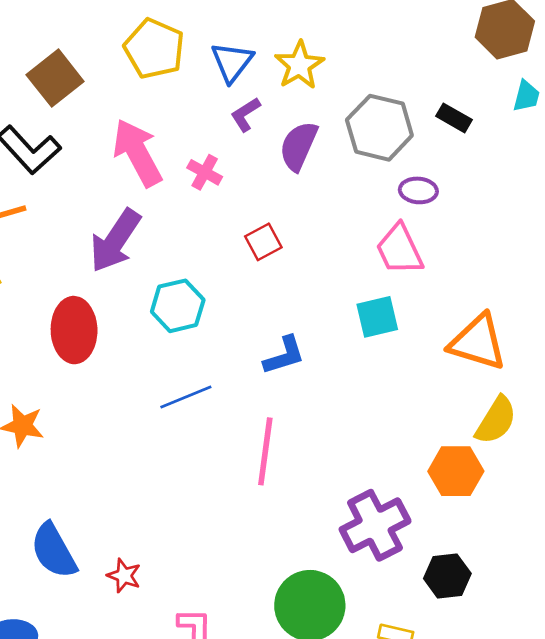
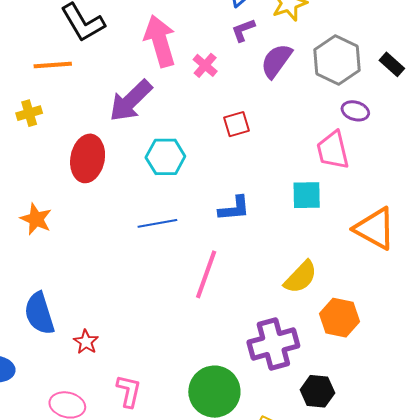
yellow semicircle: (496, 420) -> (301, 277), moved

